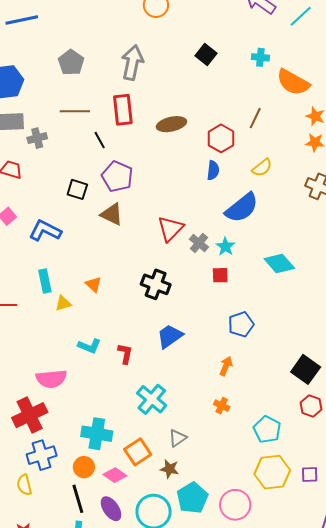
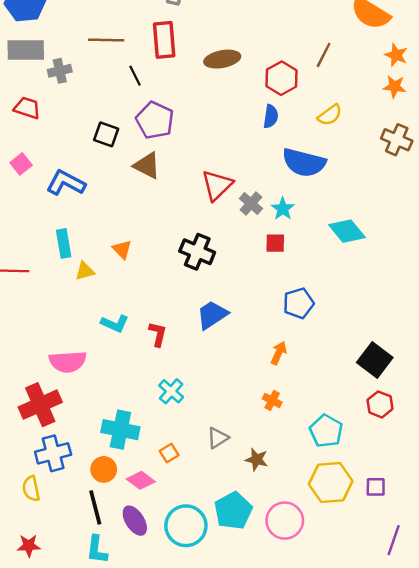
blue semicircle: (242, 208) -> (304, 163), turned 51
cyan cross: (152, 399) -> (171, 391), moved, size x0.7
orange square: (138, 452) -> (169, 453), size x0.6
brown star: (169, 469) -> (257, 460), moved

